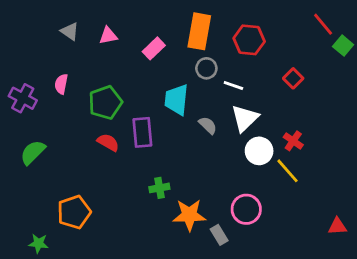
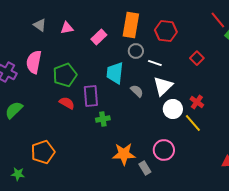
pink semicircle: (61, 84) -> (34, 62), size x1.6
green cross: (159, 188) -> (103, 119), moved

